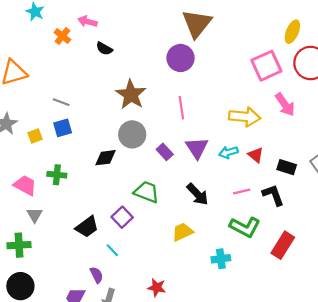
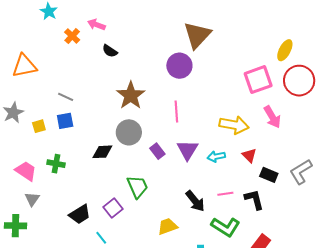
red triangle: (256, 155) -> (249, 155), moved
green trapezoid: (147, 192) -> (137, 187), turned 40
black arrow: (197, 194) -> (195, 201), moved

